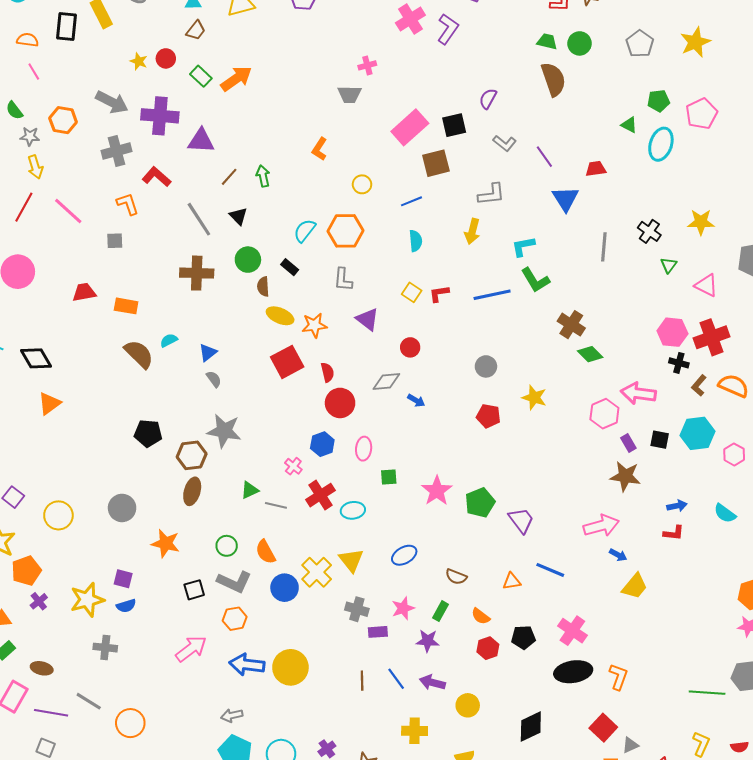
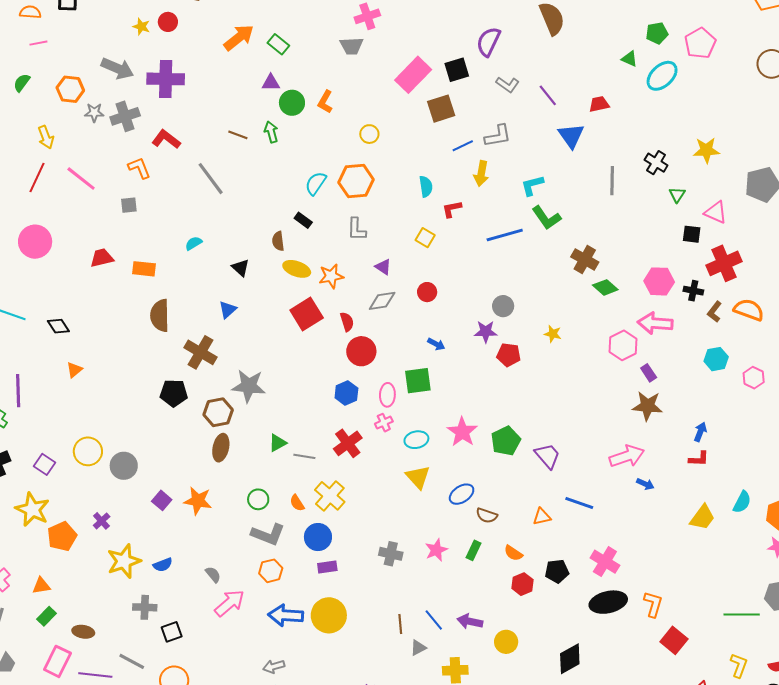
pink cross: (367, 65) -> (367, 16), size x1.4
pink line: (34, 72) -> (38, 43), turned -66
green rectangle: (201, 76) -> (278, 44), moved
purple semicircle: (488, 99) -> (488, 42), size x1.4
green semicircle: (14, 110) -> (22, 83), turned 78
gray star: (30, 136) -> (94, 113), moved
purple triangle: (201, 141) -> (271, 83), moved, size x0.7
cyan ellipse: (661, 144) -> (662, 76), turned 32
brown line: (229, 177) -> (238, 135), turned 72
blue line: (412, 201) -> (463, 146), moved
black triangle: (238, 216) -> (241, 268), moved
green circle: (248, 260) -> (292, 103), moved
brown cross: (197, 273) -> (201, 352), moved, turned 32
red L-shape: (439, 294) -> (452, 209), moved
purple triangle: (367, 319) -> (383, 267), size x0.7
pink hexagon: (672, 332) -> (659, 281), moved
cyan semicircle: (169, 340) -> (194, 243), moved
brown semicircle: (139, 354) -> (160, 315), turned -132
black diamond: (36, 358) -> (58, 326), size x0.7
gray semicircle: (214, 379) -> (213, 574), moved
gray diamond: (386, 382) -> (382, 301), moved
yellow star: (534, 398) -> (553, 334), size x0.7
orange triangle: (49, 403) -> (74, 370), size x0.7
cyan hexagon: (698, 433) -> (716, 359), size x0.7
black square: (660, 440) -> (692, 234), moved
pink cross: (293, 466) -> (384, 423), moved, turned 30
green square: (389, 477) -> (418, 381), moved, size x1.6
blue arrow: (677, 506) -> (700, 432), turned -54
gray circle: (122, 508) -> (124, 466), moved
cyan ellipse: (353, 510) -> (416, 440), moved
cyan semicircle: (725, 513) -> (742, 502), moved, turned -95
yellow circle: (58, 515) -> (88, 451), moved
orange semicircle: (266, 552) -> (297, 503), size x0.7
blue ellipse: (404, 555) -> (462, 494), moved
yellow triangle: (351, 560) -> (418, 477), moved
yellow cross: (317, 572) -> (330, 496), moved
purple square: (123, 579) -> (162, 500), moved, turned 30
yellow trapezoid: (635, 586) -> (702, 517), moved
black square: (194, 590) -> (172, 632), moved
purple cross: (39, 601) -> (102, 521), moved
purple rectangle: (378, 632) -> (327, 567), moved
purple star: (428, 641) -> (486, 332), moved
red square: (603, 728) -> (674, 640), moved
gray triangle: (630, 745) -> (418, 648), moved

